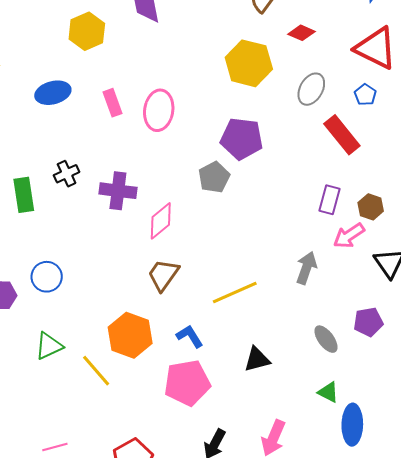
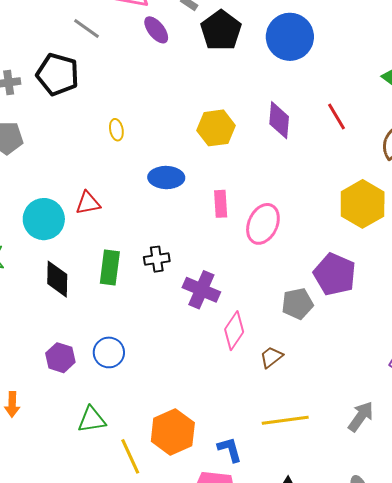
pink diamond: (161, 221) -> (234, 331), turned -33
brown trapezoid: (163, 275) -> (271, 357), moved, size x0.7

